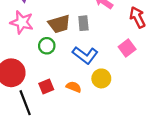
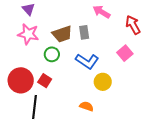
red square: (46, 86) -> (45, 81), moved, turned -32
orange semicircle: (74, 87) -> (86, 106), moved
black line: (25, 103) -> (34, 107), turned 30

